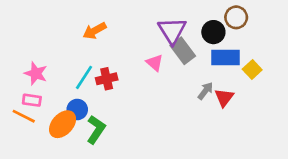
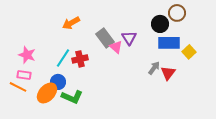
purple triangle: (172, 31) -> (129, 38), moved, size x0.7
gray rectangle: (183, 51) -> (105, 38), moved
green L-shape: (96, 130) -> (72, 97), turned 80

